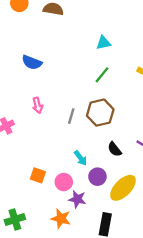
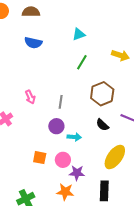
blue semicircle: (32, 62) -> (33, 43), moved
brown hexagon: (100, 113) -> (102, 94), moved
cyan arrow: (81, 158) -> (74, 137), turned -40
purple circle: (97, 177) -> (56, 126), moved

